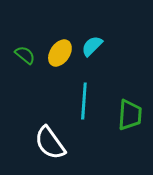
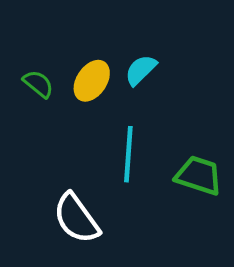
green trapezoid: (130, 115) -> (199, 176), turned -76

